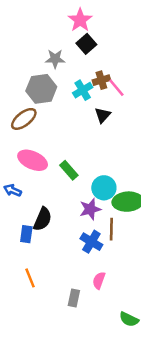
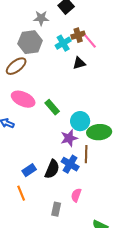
black triangle: (103, 115) -> (79, 63), turned 32
black semicircle: (43, 219) -> (52, 169), moved
blue rectangle: (26, 234) -> (29, 170), moved, turned 48

